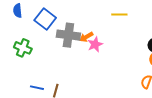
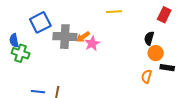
blue semicircle: (18, 11) -> (14, 40), moved
blue square: (45, 19) -> (40, 22), turned 30

